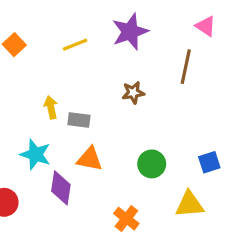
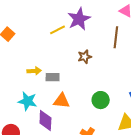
yellow line: (75, 45) -> (57, 30), moved
yellow arrow: (51, 107) -> (34, 71), turned 104

